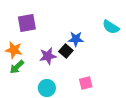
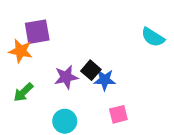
blue star: (76, 39) -> (105, 80), moved
orange star: (14, 50) -> (21, 51), moved

